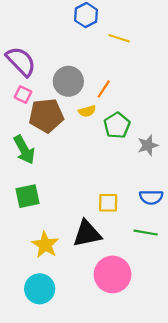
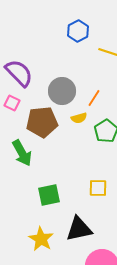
pink square: (23, 95) -> (12, 103), moved
green square: (28, 196) -> (49, 195), moved
yellow square: (108, 203) -> (98, 188), moved

